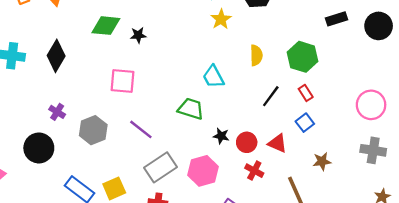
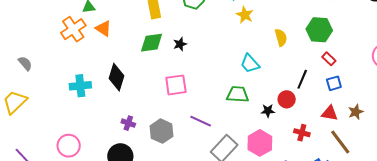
black line: (271, 96) -> (302, 79), moved
blue square: (305, 123) -> (334, 83), turned 35
red circle: (247, 142) -> (287, 99), moved
red triangle: (278, 143) -> (330, 113), moved

